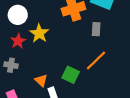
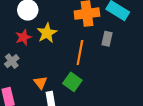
orange line: (96, 60) -> (80, 52), moved, turned -45
gray cross: (11, 65) -> (12, 61), turned 32

